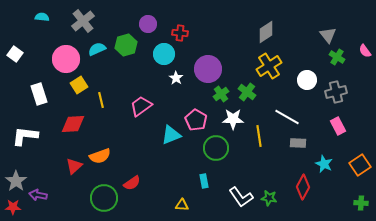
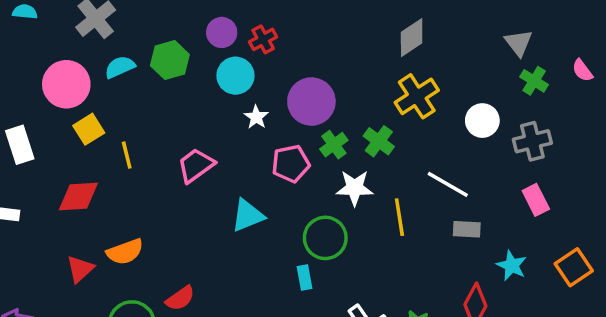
purple circle: (148, 24) -> (222, 32), moved
red cross: (180, 33) -> (263, 39), turned -35
pink pentagon: (196, 120) -> (291, 164), moved, turned 30
cyan rectangle: (204, 181) -> (305, 278), moved

